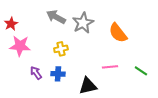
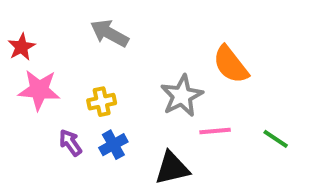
gray star: (83, 23) -> (182, 96), moved
yellow cross: (61, 49) -> (102, 102), moved
blue cross: (58, 74) -> (113, 145), turned -32

